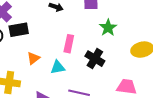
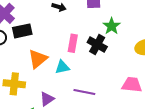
orange triangle: (33, 58) -> (38, 59), size x1.5
black cross: (95, 59) -> (97, 44), moved

